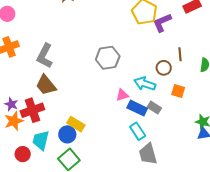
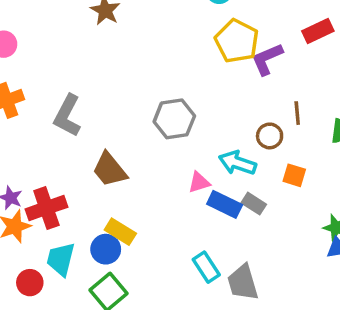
brown trapezoid: (46, 85) -> (110, 170), moved
cyan rectangle: (138, 131) -> (206, 267), moved

